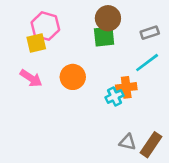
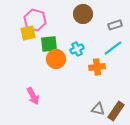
green square: (104, 37) -> (49, 44), moved
pink arrow: (31, 78) -> (33, 96), moved, turned 30
cyan cross: (114, 96) -> (77, 49), moved

